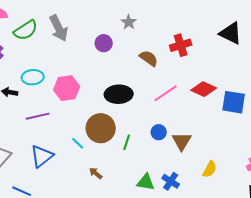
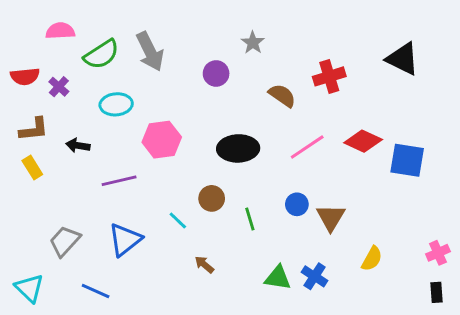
cyan ellipse: (33, 77) -> (116, 104), moved
brown circle: (101, 128) -> (212, 198), size x0.6
green line: (127, 142) -> (250, 219), turned -35

